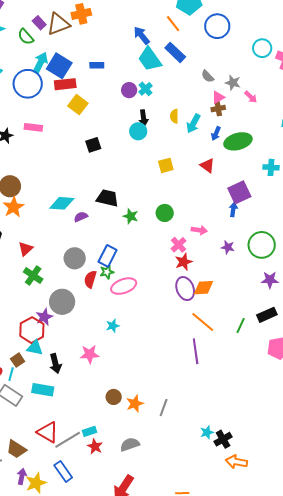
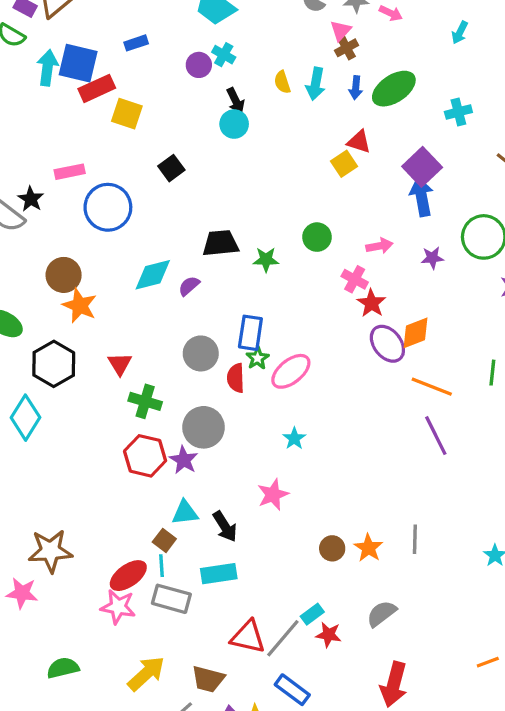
blue circle: (28, 84) -> (108, 207), moved
yellow square: (166, 165) -> (344, 164), moved
blue arrow: (233, 210) -> (422, 197), size x1.6
red hexagon: (32, 330) -> (145, 456), moved

